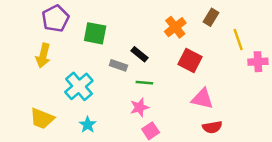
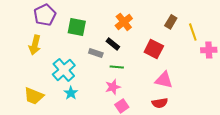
brown rectangle: (211, 17) -> (171, 22), moved
orange cross: (175, 27) -> (124, 22), moved
cyan star: (88, 125) -> (71, 93), moved
red semicircle: (212, 127) -> (160, 103), moved

